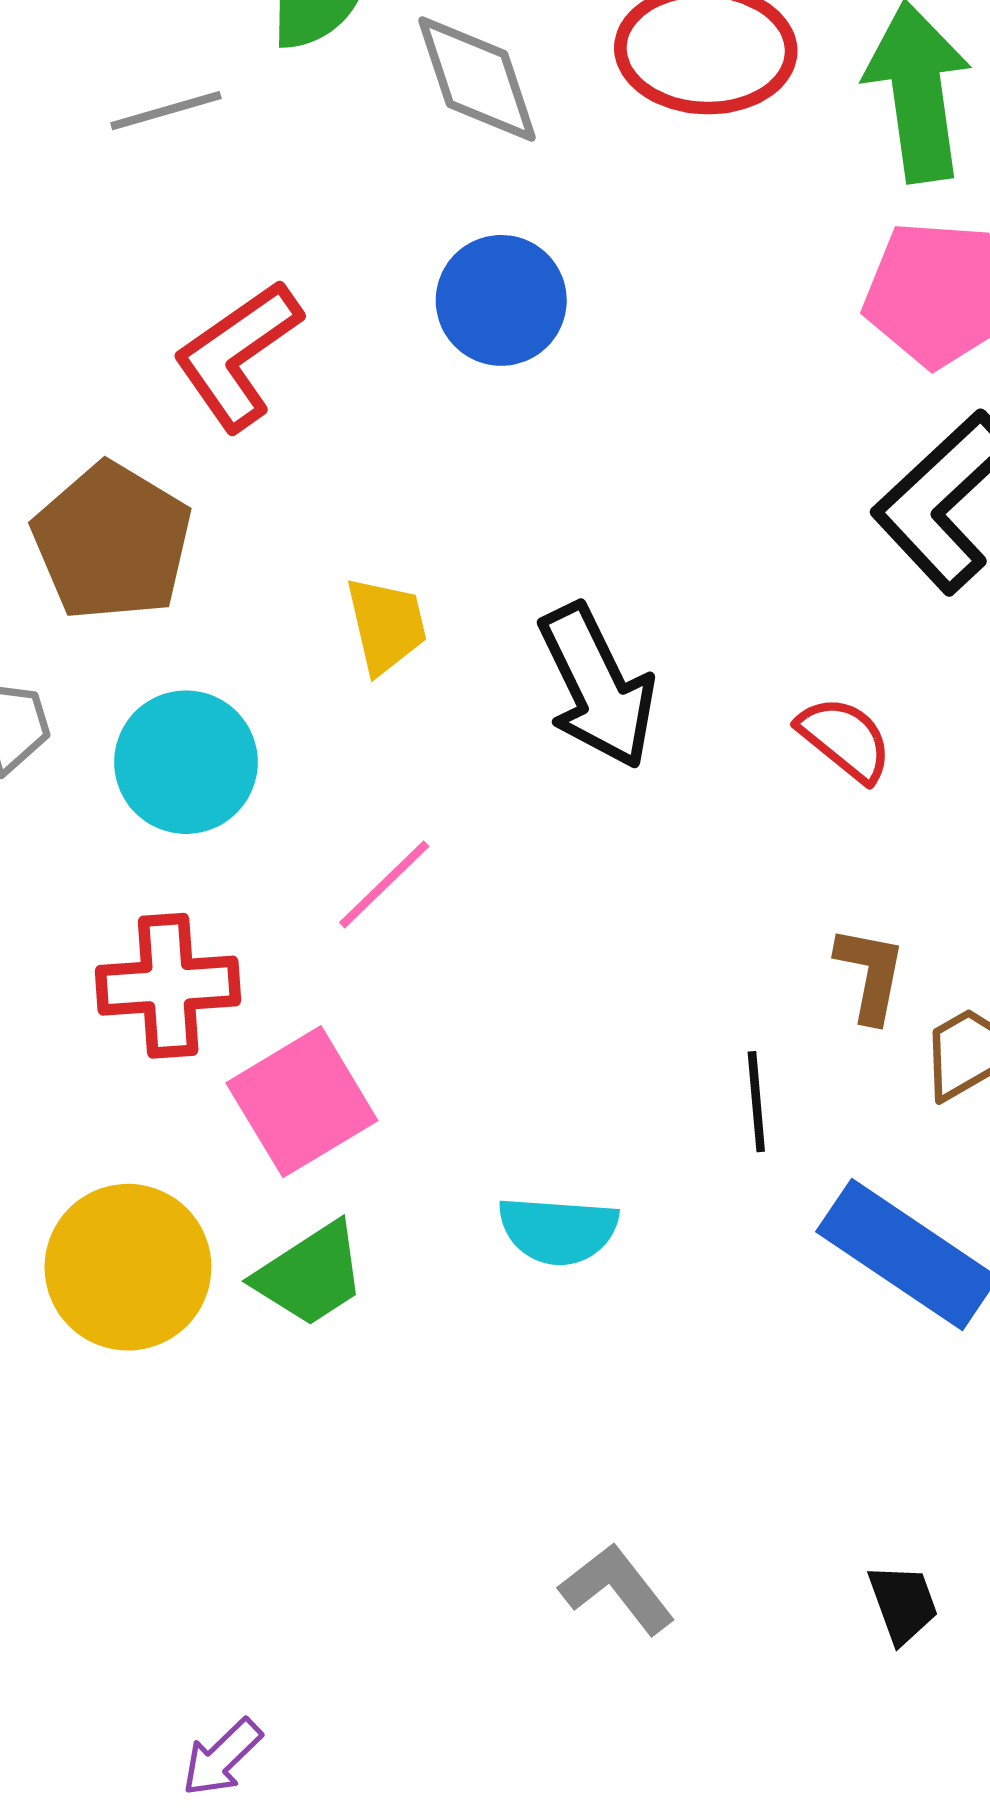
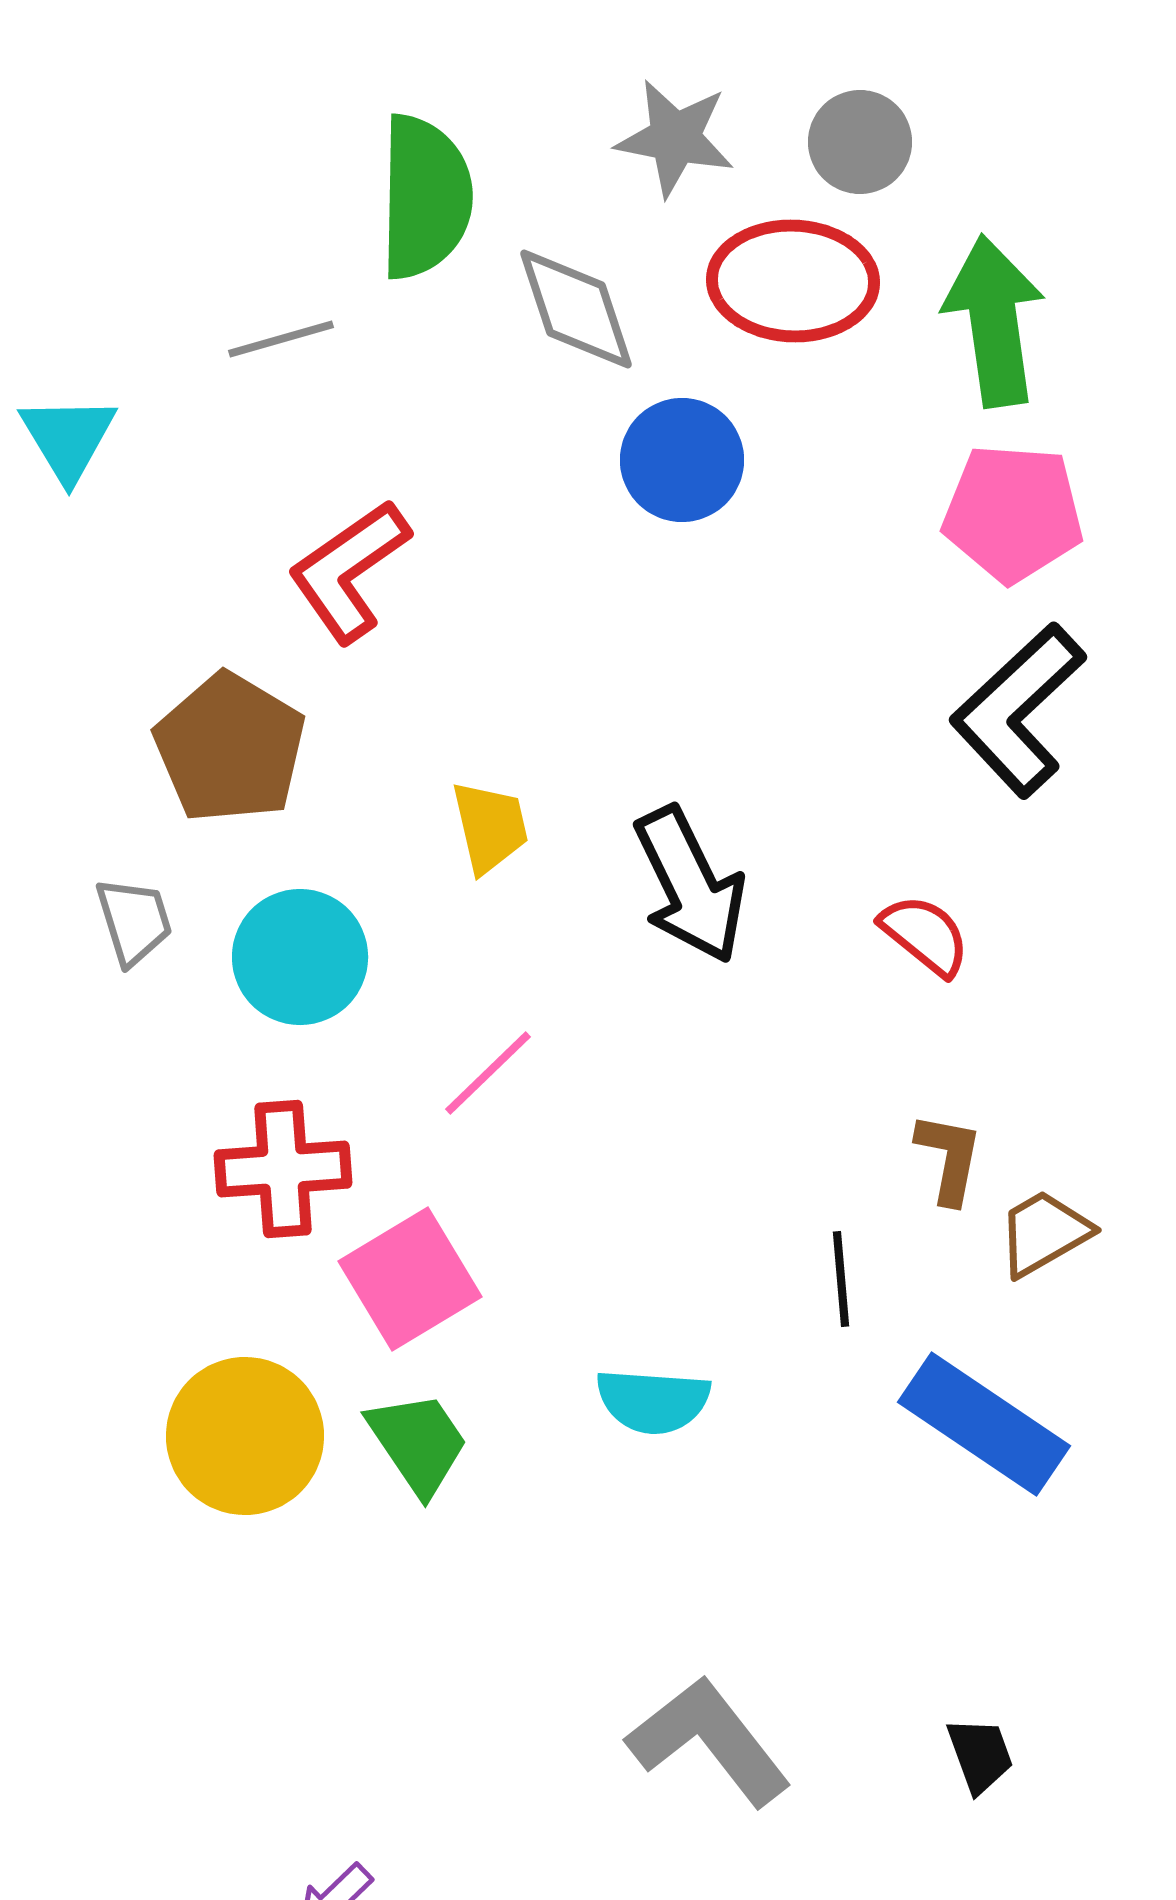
blue circle: (501, 300) -> (682, 460), moved
green trapezoid: (310, 1275) -> (418, 1443), turned -91
gray L-shape: (617, 1589) -> (709, 1741), size x1.5

